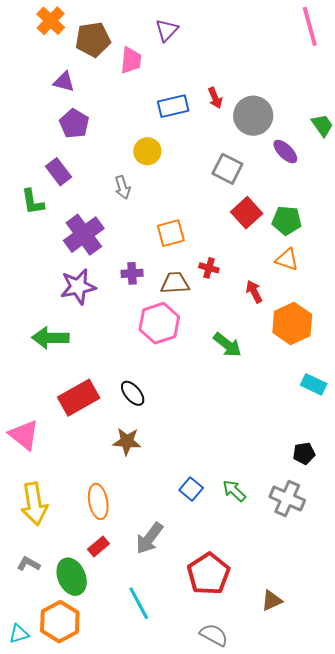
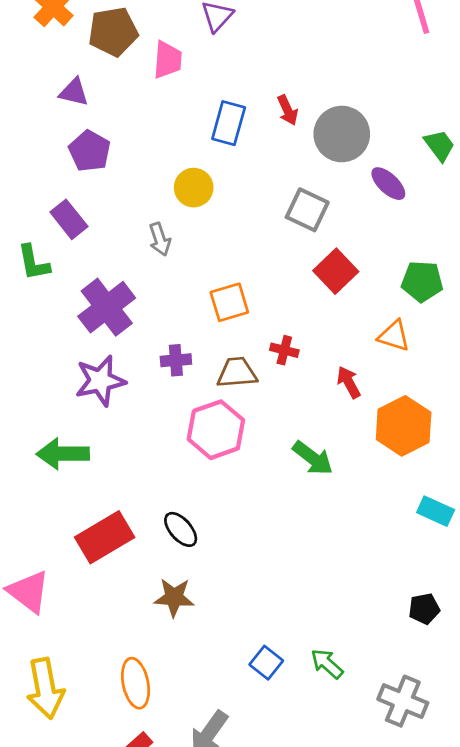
blue rectangle: (173, 106) -> (229, 123), turned -60
green pentagon: (287, 221) -> (422, 281), moved
gray cross: (287, 499) -> (403, 701), moved

